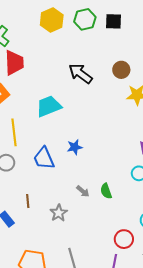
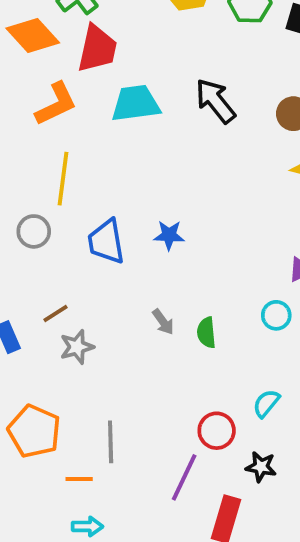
cyan trapezoid: (49, 106) -> (136, 103), moved
brown line: (28, 201) -> (55, 313), turned 48
gray star: (59, 213) -> (77, 347), moved

